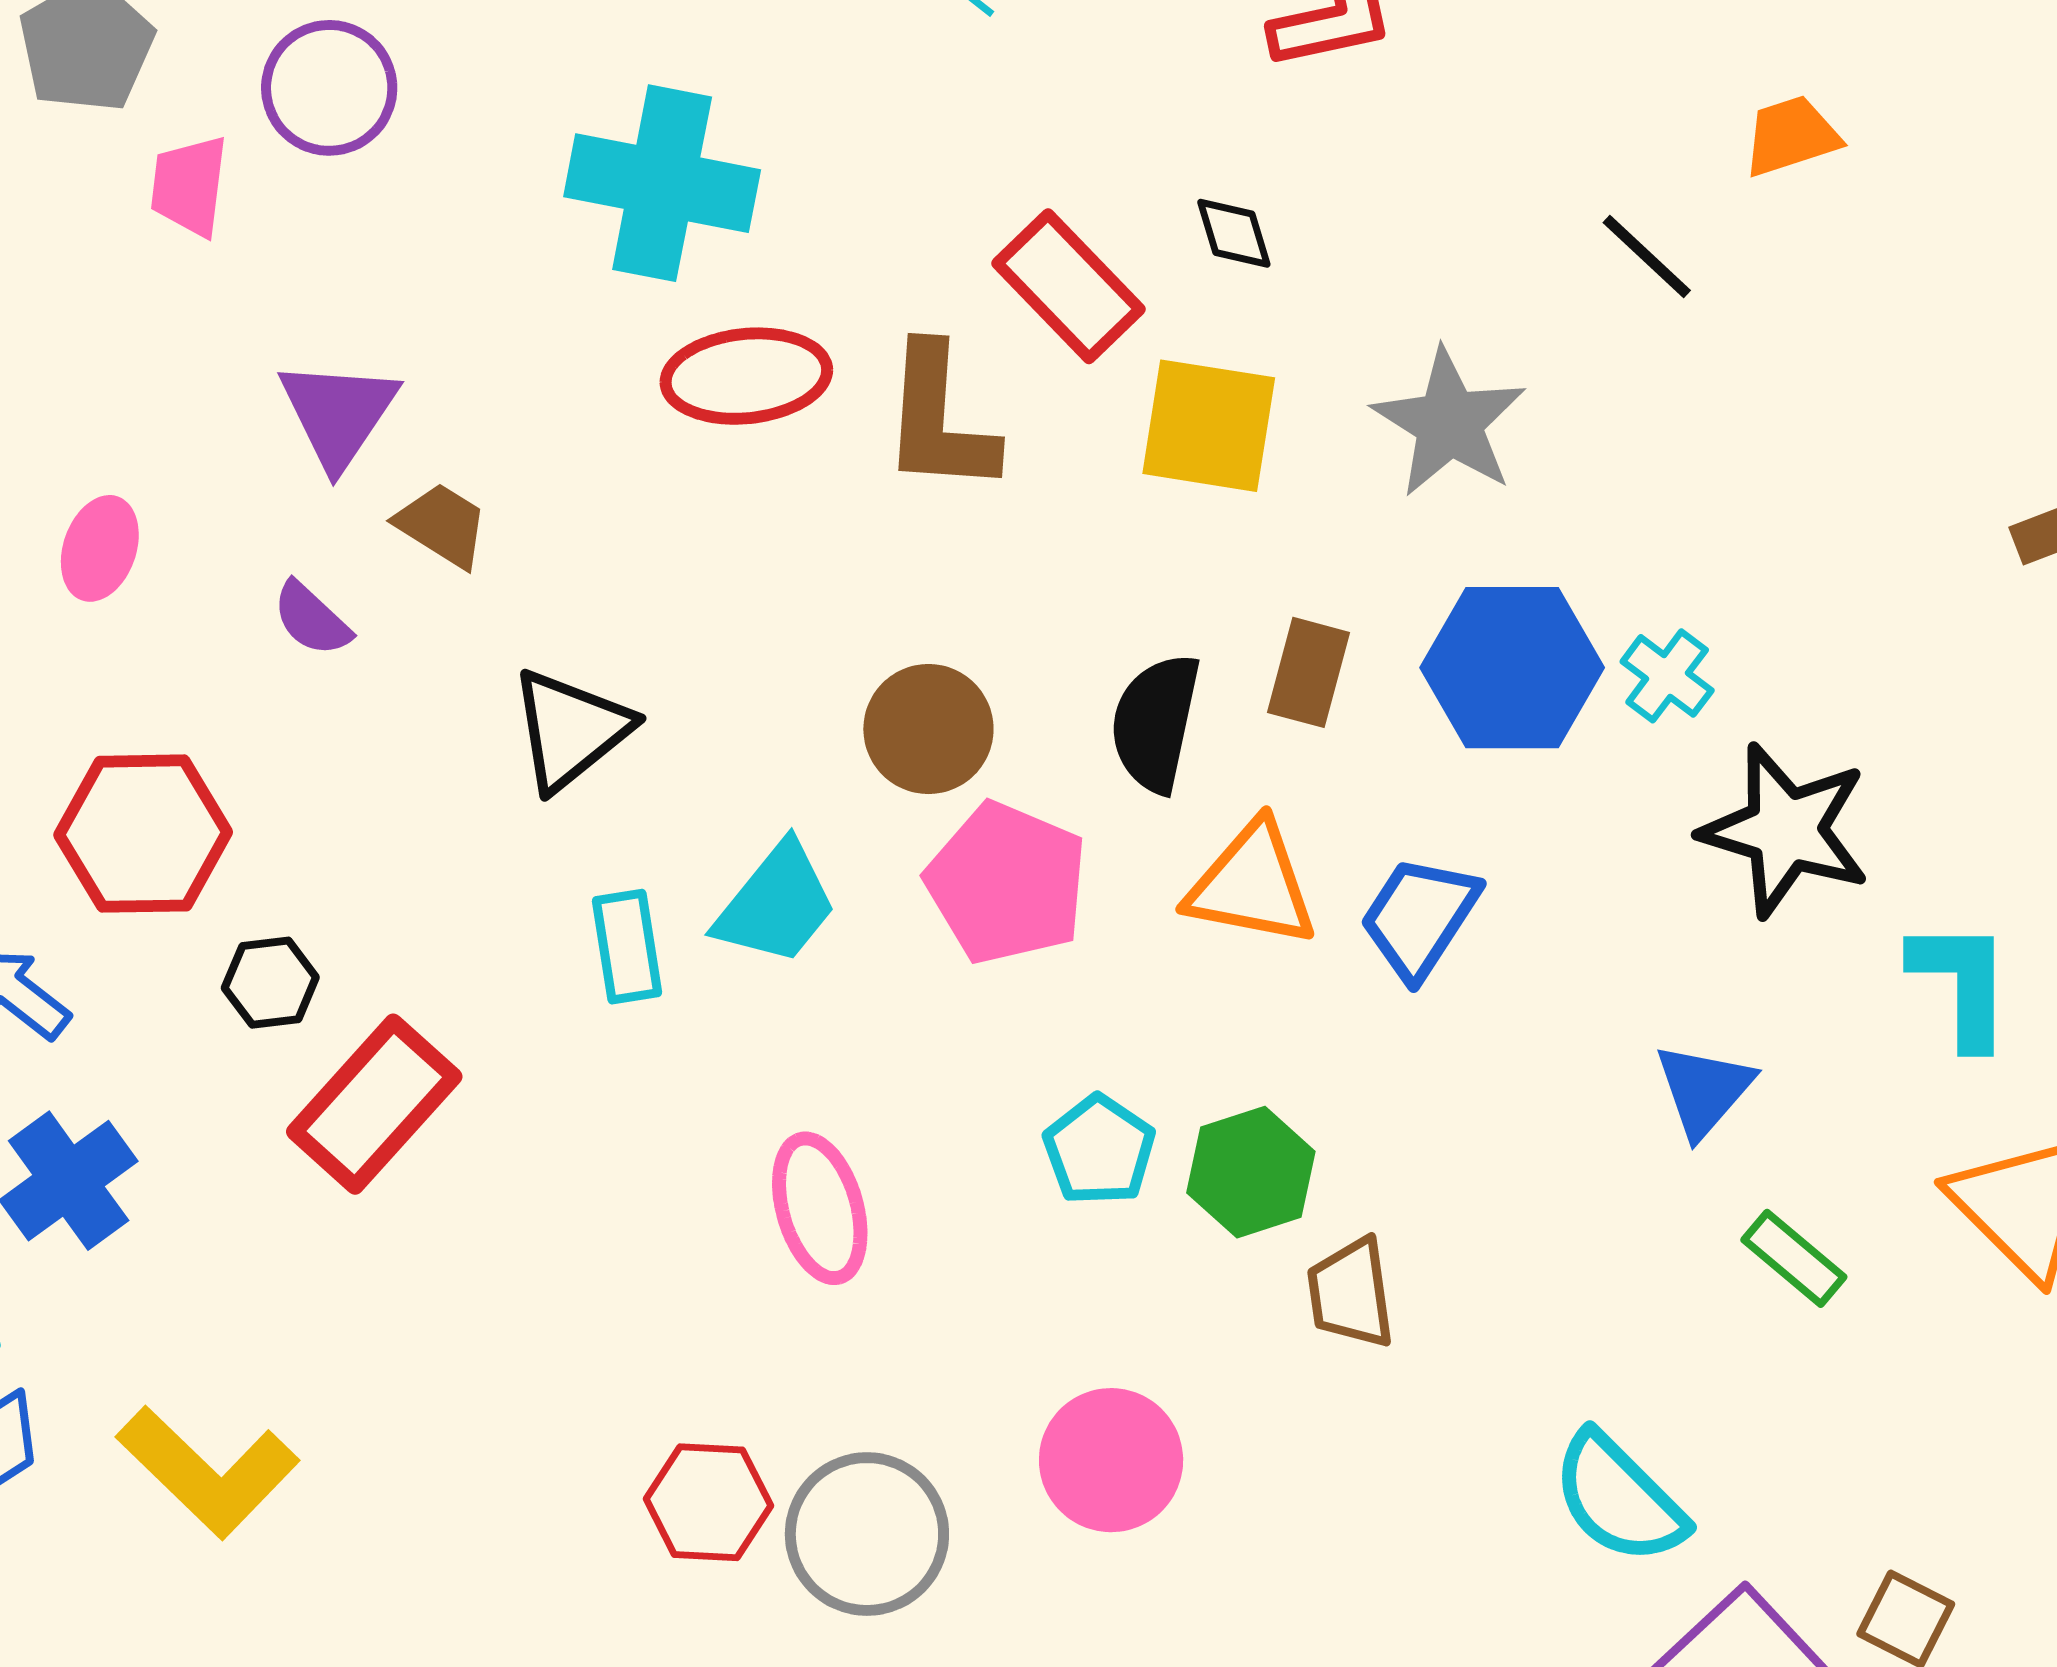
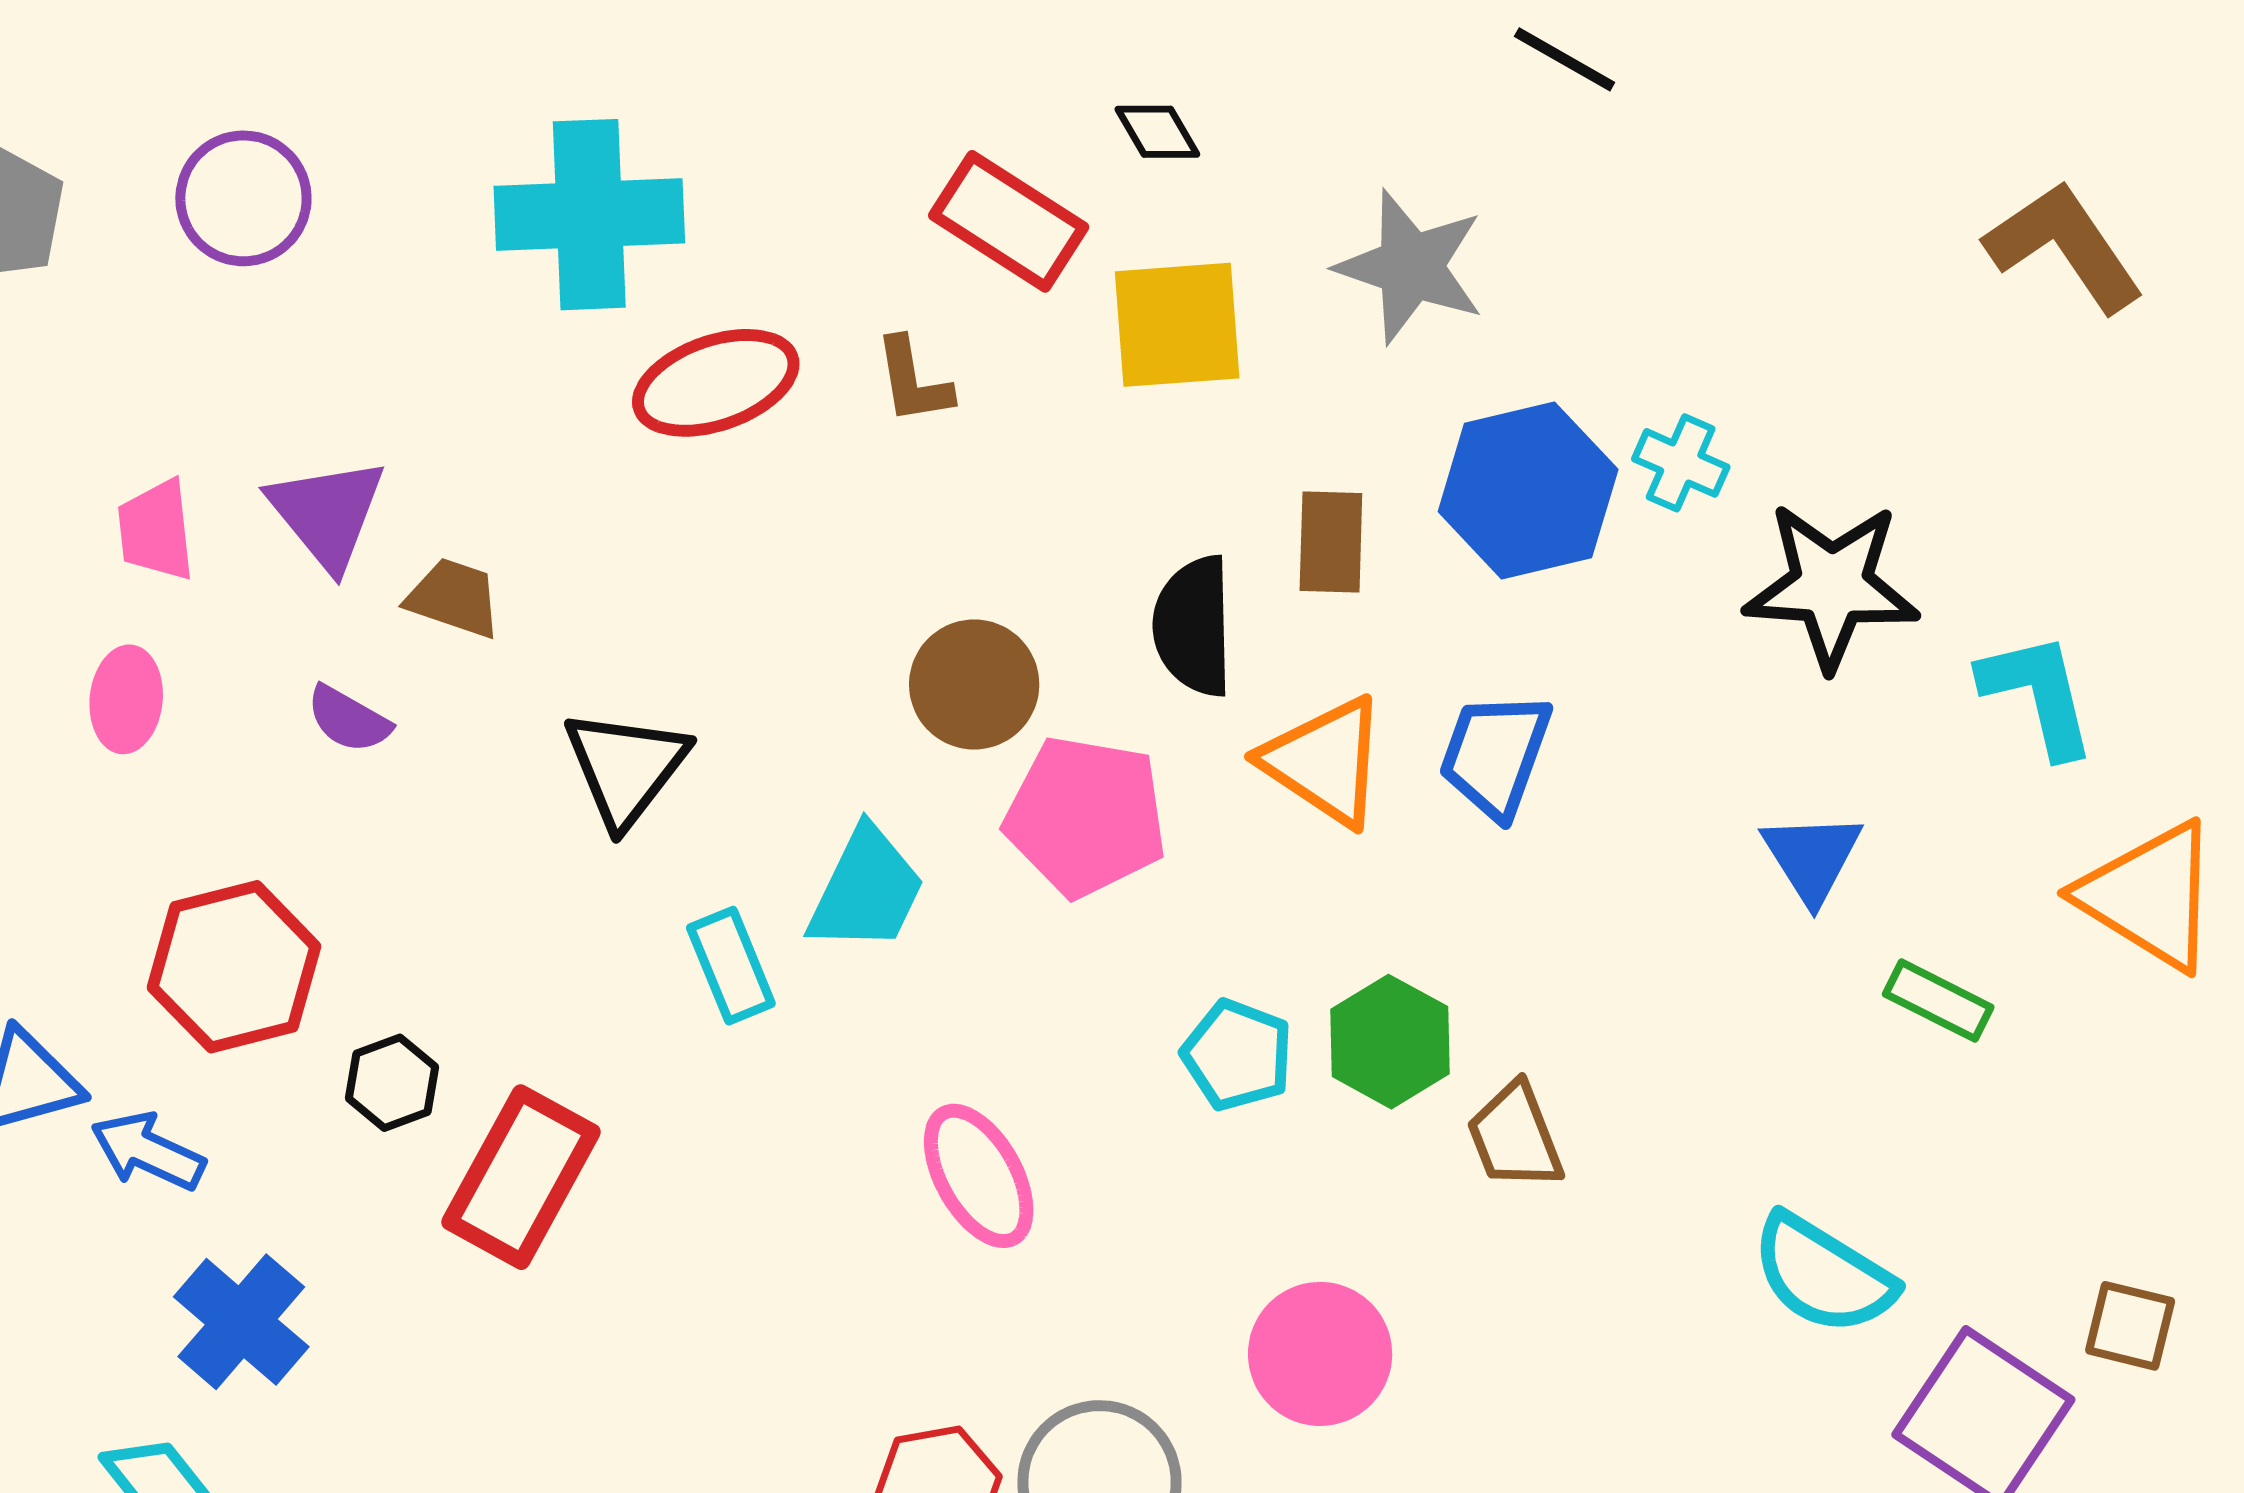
pink trapezoid: (189, 186) -> (156, 530), moved
brown L-shape: (939, 419) -> (913, 381), size x0.6
orange triangle: (1252, 885) -> (1325, 762), turned 36

